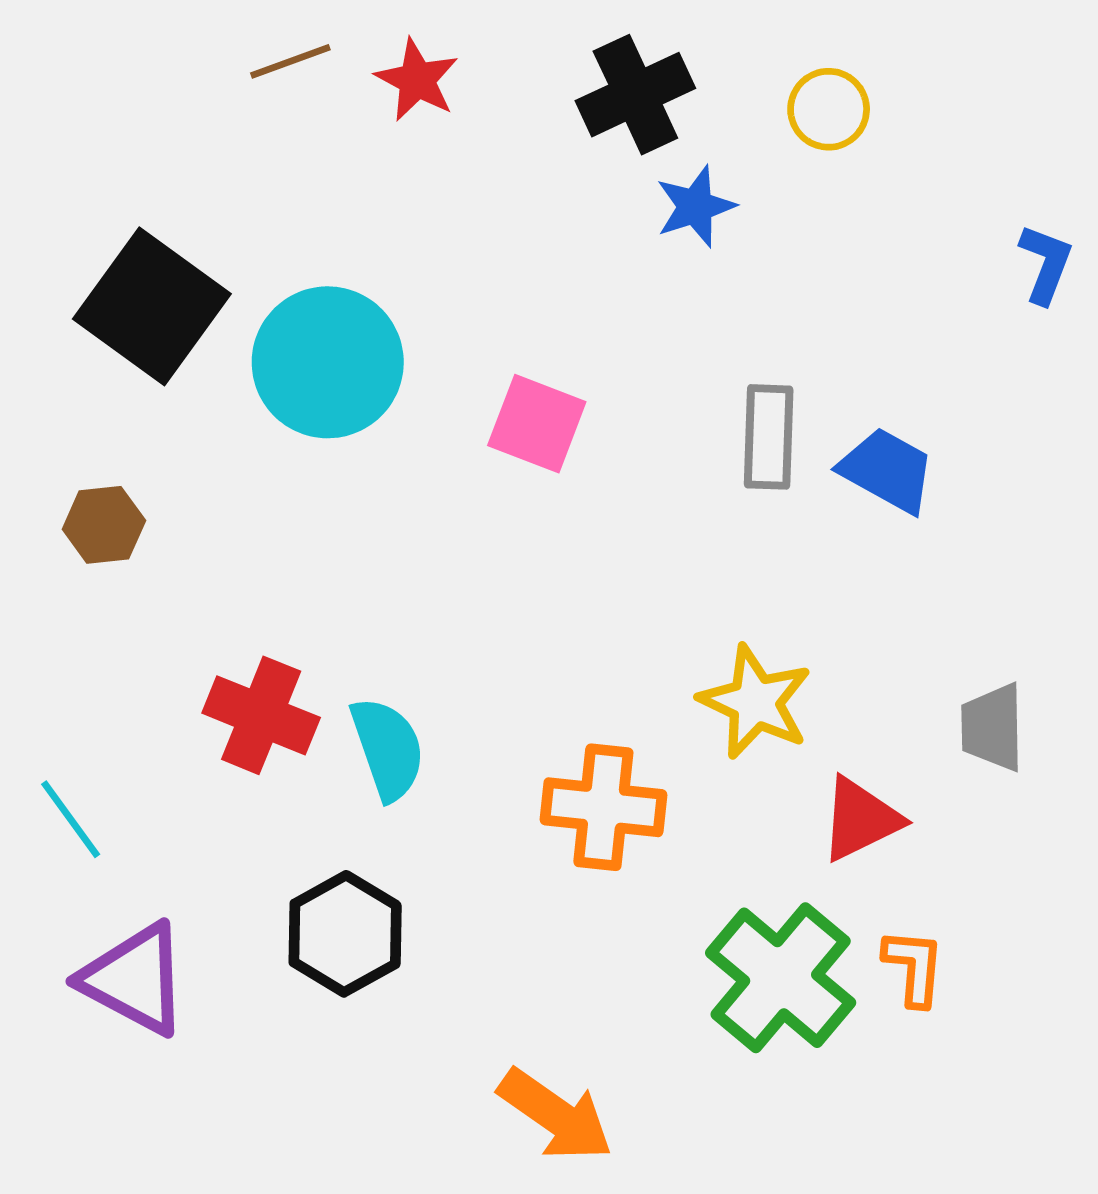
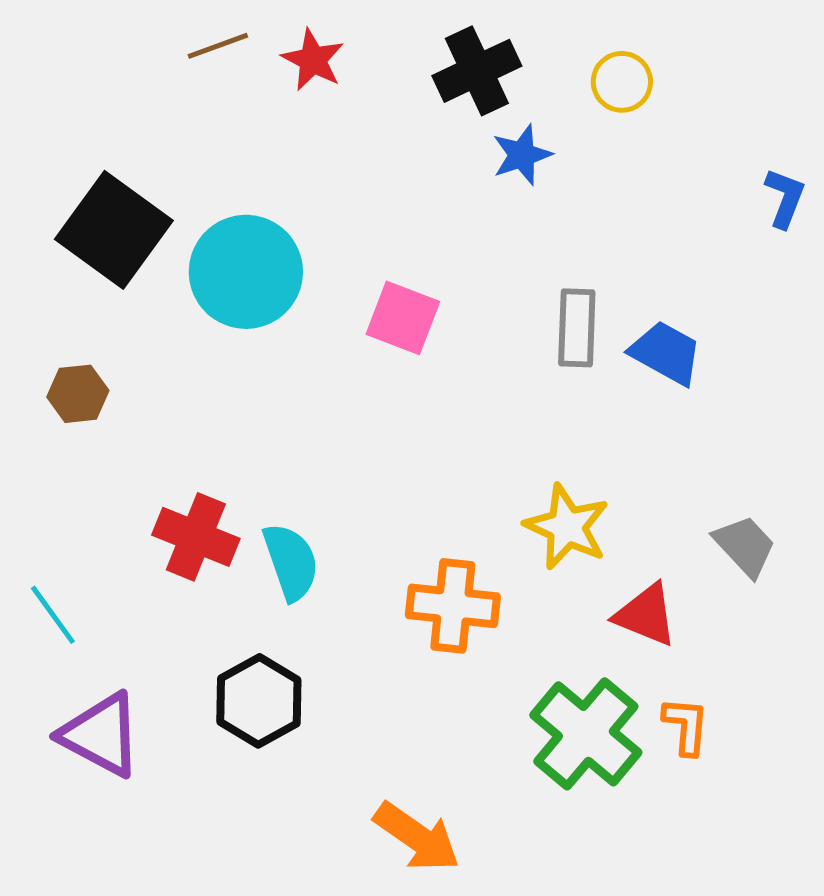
gray trapezoid: (992, 727) -> (745, 546), turned 138
red triangle: (861, 819) -> (646, 615), turned 48

